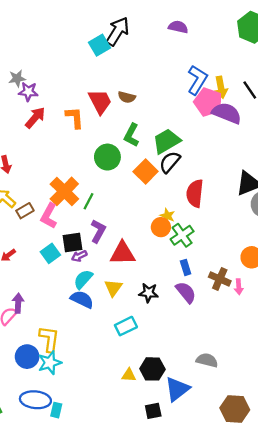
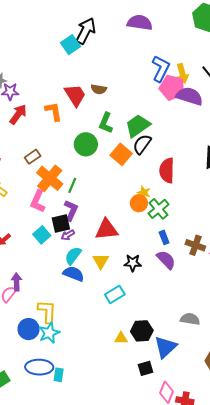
purple semicircle: (178, 27) -> (140, 23), size x1.4
brown rectangle: (25, 211) -> (33, 157), moved
purple L-shape: (98, 231) -> (71, 210), moved

